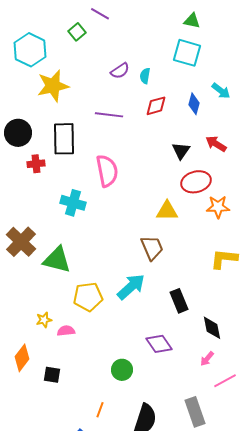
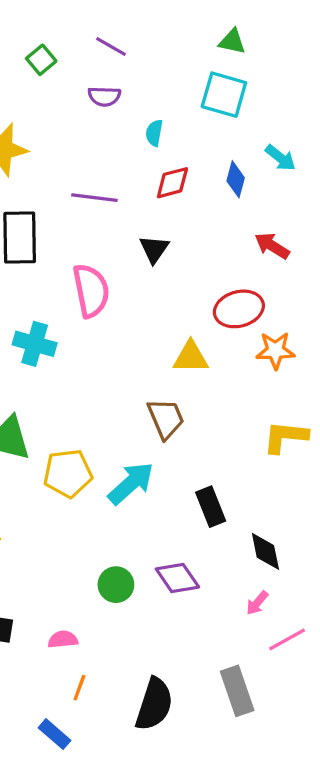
purple line: (100, 14) -> (111, 46), moved
purple semicircle: (120, 71) -> (104, 96), moved, turned 36
black triangle: (181, 151) -> (154, 249), moved
yellow pentagon: (88, 297) -> (68, 473), moved
pink semicircle: (66, 331) -> (63, 639), moved
green circle: (122, 370) -> (116, 585), moved

